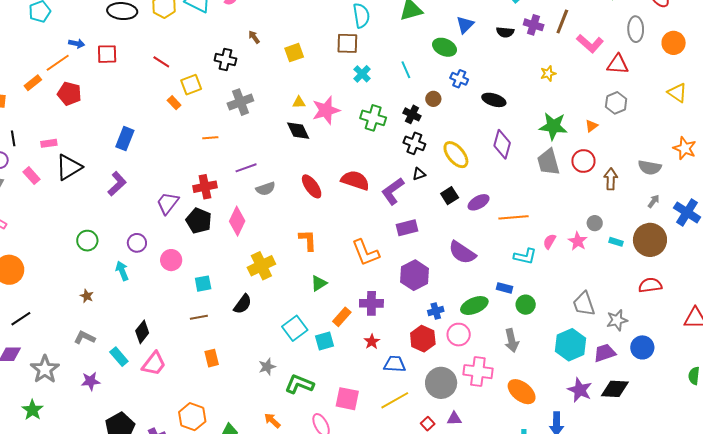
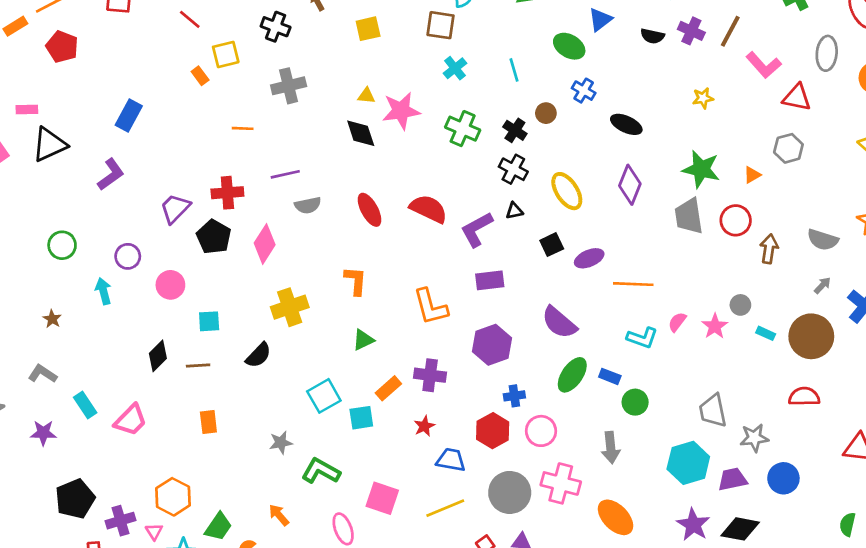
green ellipse: (474, 306) -> (572, 375), moved, turned -40
black diamond: (142, 332) -> (158, 356), moved

